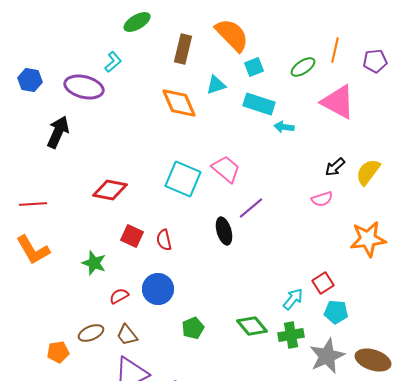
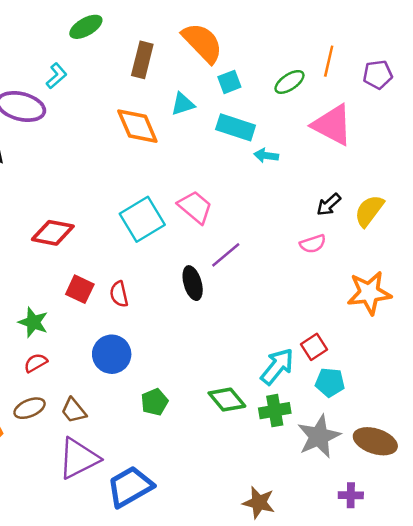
cyan square: (183, 179) -> (142, 219), turned 36
red semicircle: (119, 296) -> (36, 363), moved
cyan arrow: (293, 299) -> (277, 366), size x1.4

